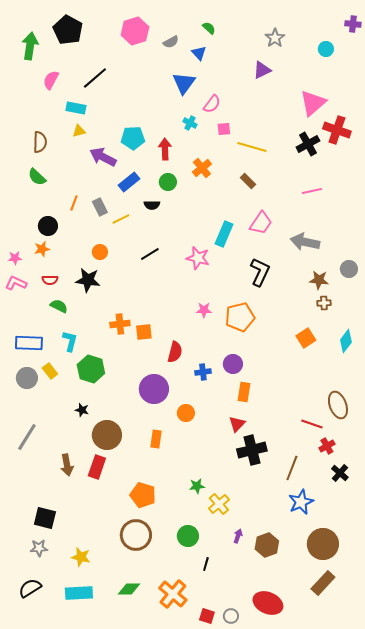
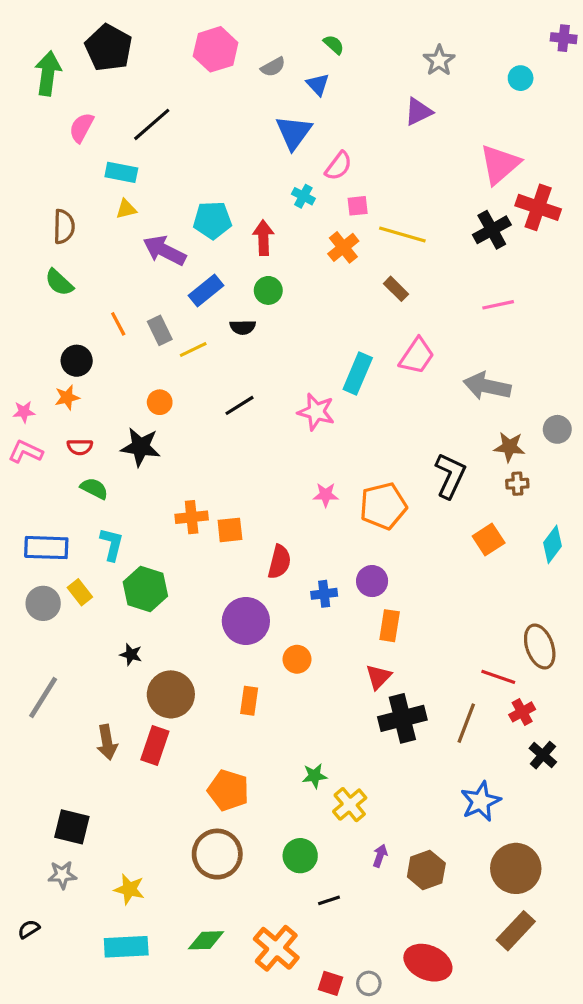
orange cross: (202, 168) -> (343, 247), moved
orange line: (74, 203) -> (118, 324), turned -49
black L-shape: (260, 272) -> (450, 476), moved
brown line: (292, 468) -> (466, 723), moved
black line: (206, 564) -> (329, 900), turned 56
black semicircle: (30, 588) -> (29, 929), moved, size x0.6

